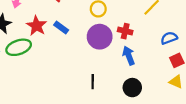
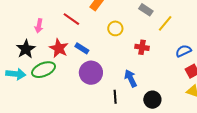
purple circle: (100, 37) -> (91, 73), moved
blue arrow: (129, 56) -> (131, 78), moved

